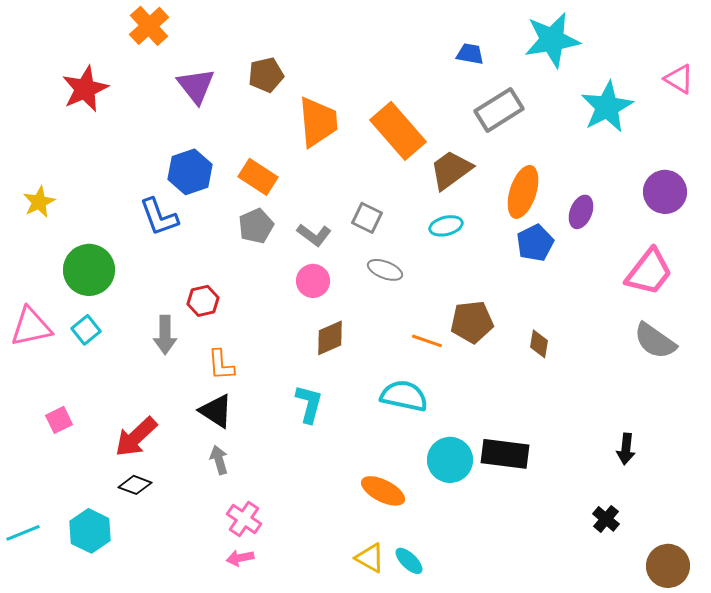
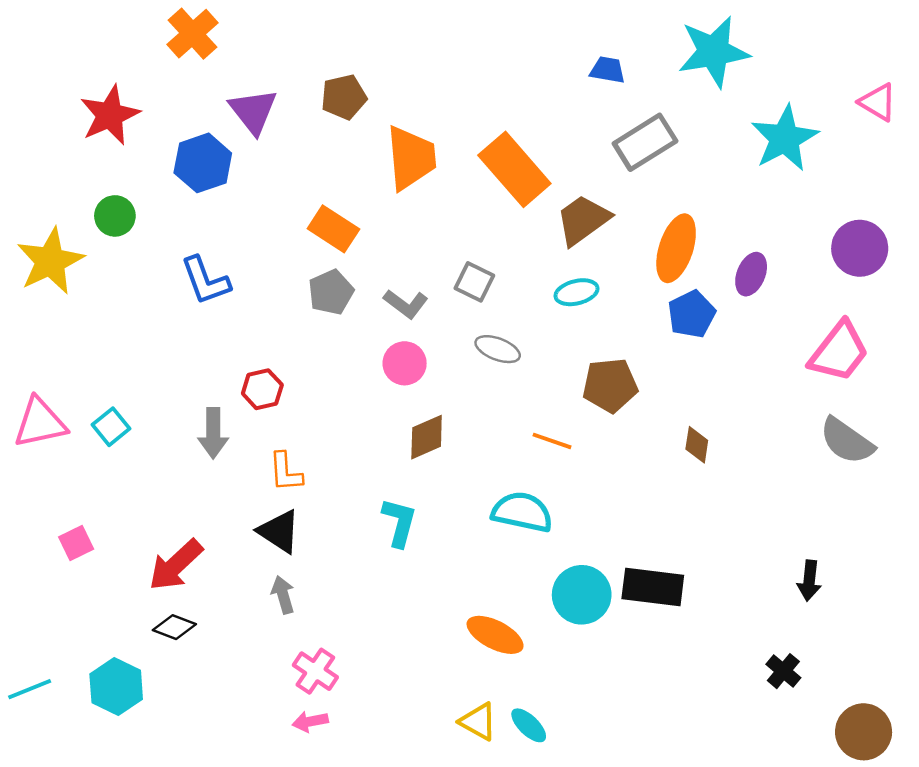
blue hexagon: (190, 172) -> (203, 163), moved
yellow star: (39, 202) -> (50, 261), size x1.6
green circle: (89, 270) -> (115, 216), moved, size x0.6
brown pentagon: (472, 322) -> (610, 385), moved

